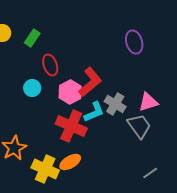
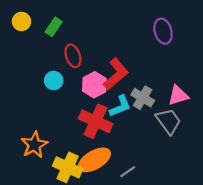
orange ellipse: (70, 162) -> (94, 160), size x1.4
gray line: (150, 173) -> (128, 172), moved

